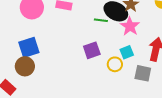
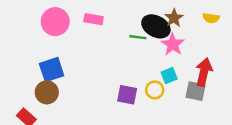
purple square: (92, 50) -> (127, 95), moved, turned 30
gray square: (143, 73) -> (195, 91), moved

